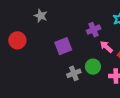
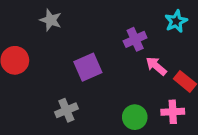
green circle: (93, 67) -> (135, 117), moved
gray cross: (74, 73) -> (66, 110), moved

